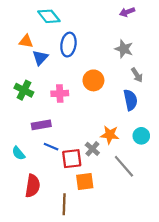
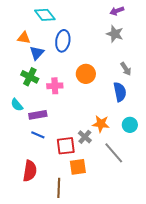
gray star: (124, 49) -> (115, 34), moved
green cross: (24, 90) -> (30, 77), moved
blue line: (51, 147) -> (38, 135), moved
cyan semicircle: (18, 153) -> (17, 105), moved

